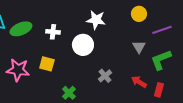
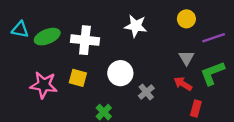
white cross: (53, 32) -> (85, 40), size x1.6
white circle: (83, 45) -> (120, 73), moved
red arrow: (139, 82) -> (183, 84), moved
red rectangle: (159, 90) -> (196, 109), moved

